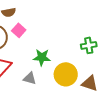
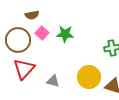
green star: (42, 57) -> (65, 34), moved

